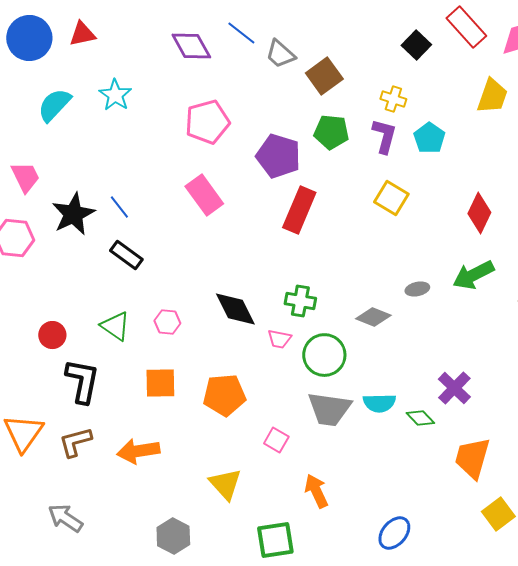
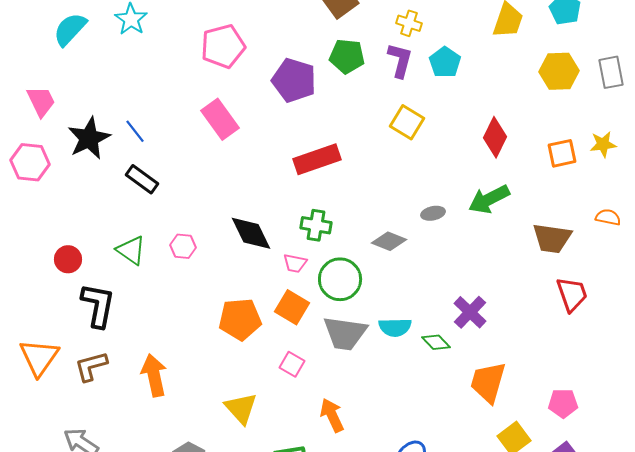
red rectangle: (299, 210) -> (317, 159), moved, turned 48
orange square: (160, 383) -> (292, 307), moved, turned 32
orange arrow: (138, 451) -> (154, 375), turned 87

